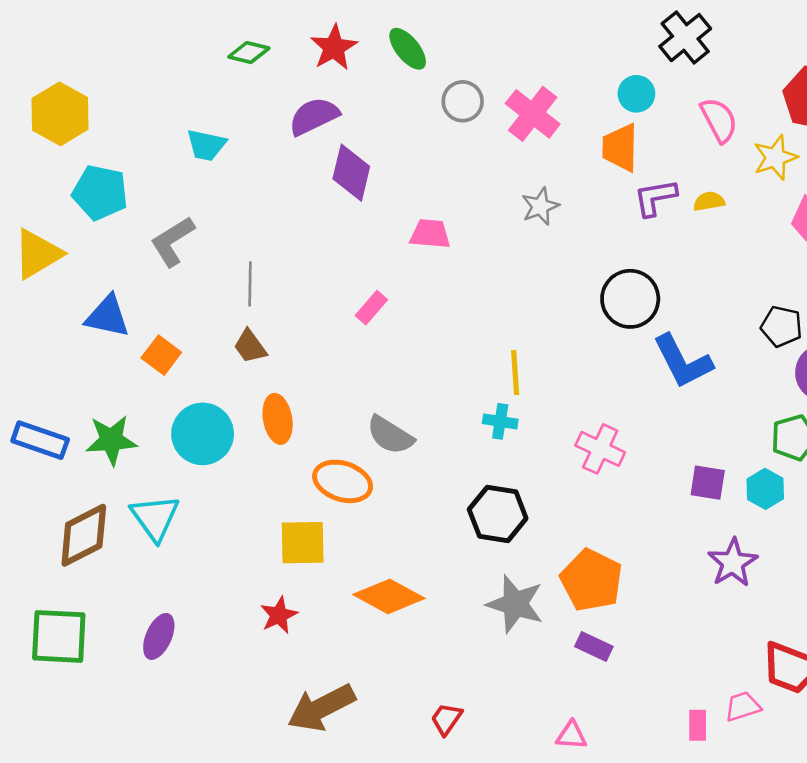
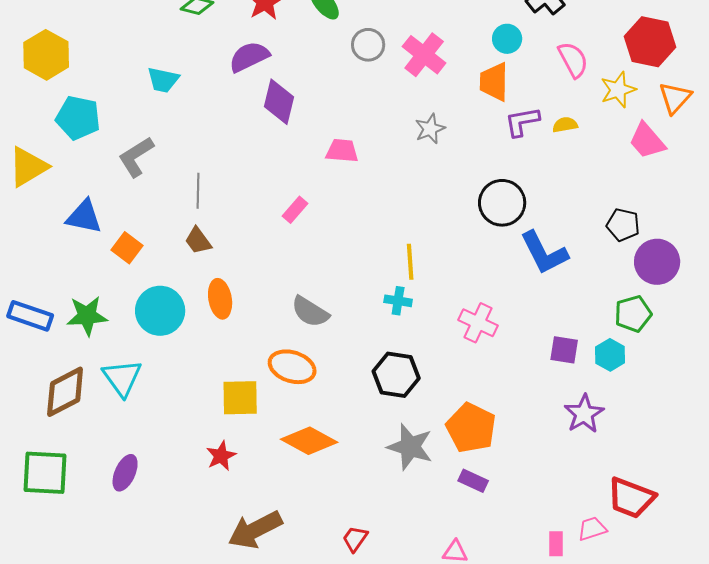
orange ellipse: (343, 481) -> (292, 367), moved

